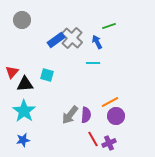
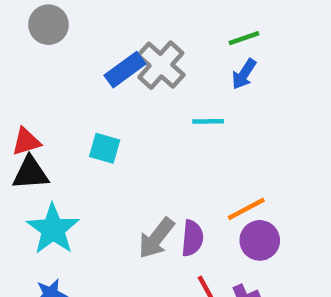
blue arrow: (97, 42) -> (244, 74), moved, turned -120
red triangle: (12, 72) -> (26, 142), turned 32
black triangle: (25, 84) -> (31, 173), moved

